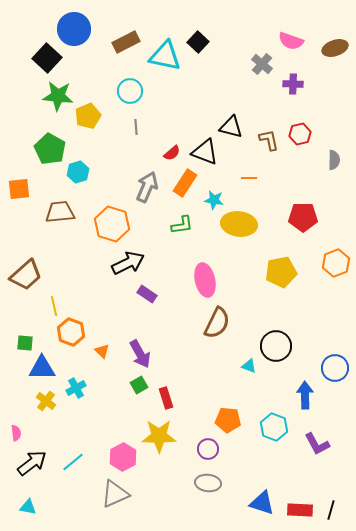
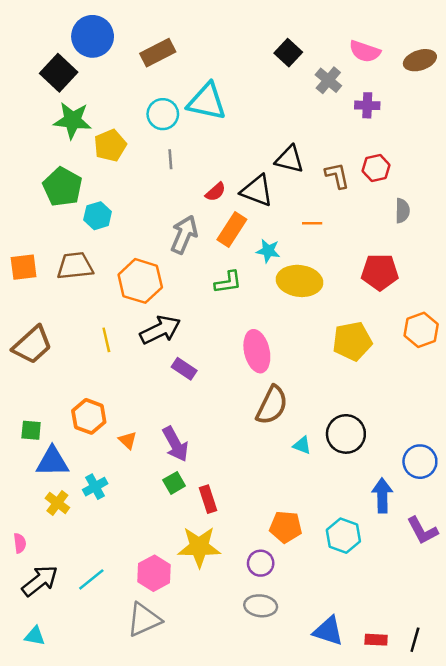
black square: (198, 42) -> (288, 53), moved
cyan triangle: (165, 56) -> (207, 102), moved
gray semicircle: (334, 160) -> (402, 211), moved
orange square: (19, 189) -> (24, 267), moved
yellow line: (54, 306) -> (106, 340), moved
cyan triangle: (249, 366) -> (302, 445), moved
purple L-shape: (317, 444) -> (422, 531), moved
red rectangle: (300, 510) -> (376, 640), size x0.7

